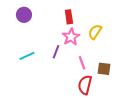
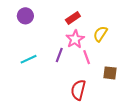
red rectangle: (69, 17) -> (73, 18), turned 64
pink line: (82, 63) -> (87, 57), moved
red semicircle: (85, 85) -> (78, 90), moved

